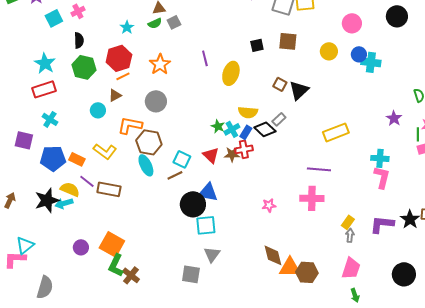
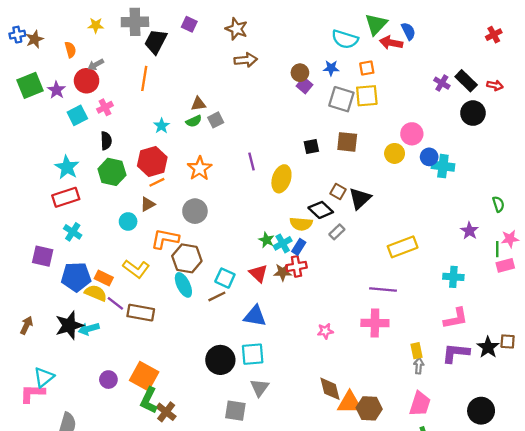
pink circle: (352, 23) -> (412, 134), moved
black diamond: (265, 129) -> (321, 210), moved
pink L-shape: (382, 177) -> (456, 318), moved, turned 65
yellow semicircle: (70, 189) -> (96, 293), moved
black circle: (193, 204) -> (220, 360), moved
yellow rectangle: (348, 222) -> (416, 351), turned -48

